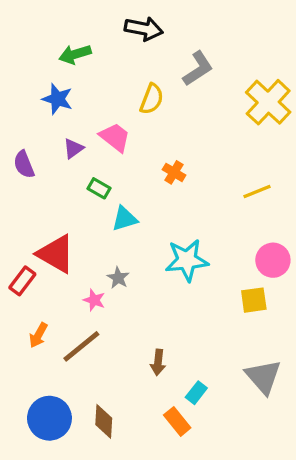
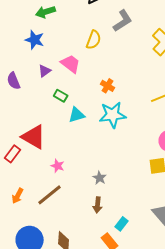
cyan star: (187, 260) -> (113, 115), moved
gray star: (118, 278) -> (100, 178), moved
orange arrow: (38, 335) -> (18, 196), moved

